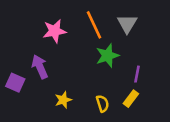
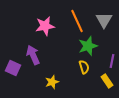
yellow rectangle: (131, 99) -> (107, 81), turned -72
yellow semicircle: (103, 104) -> (84, 67), moved

